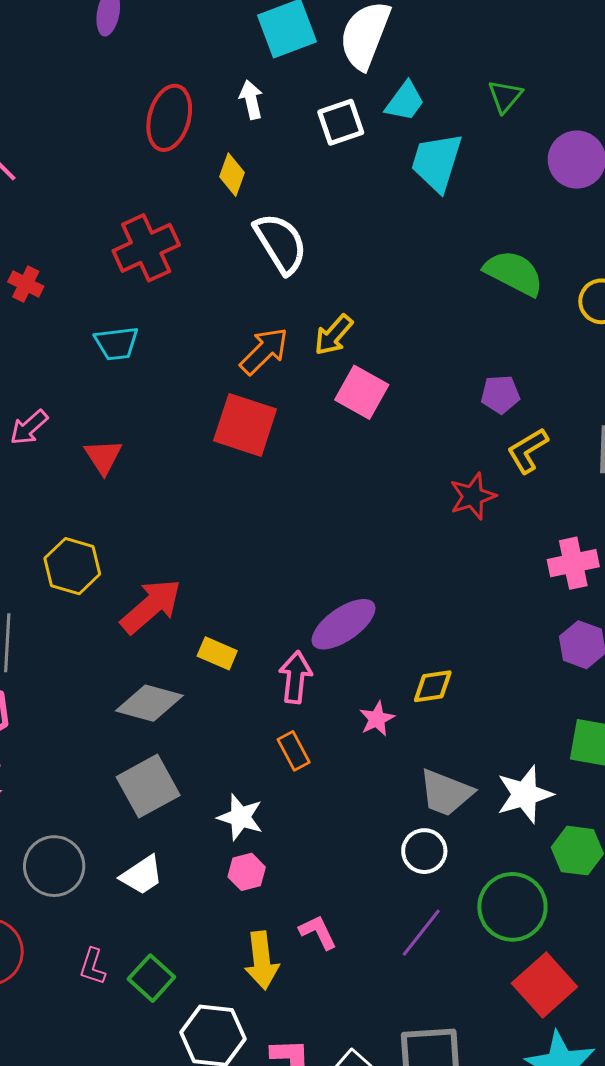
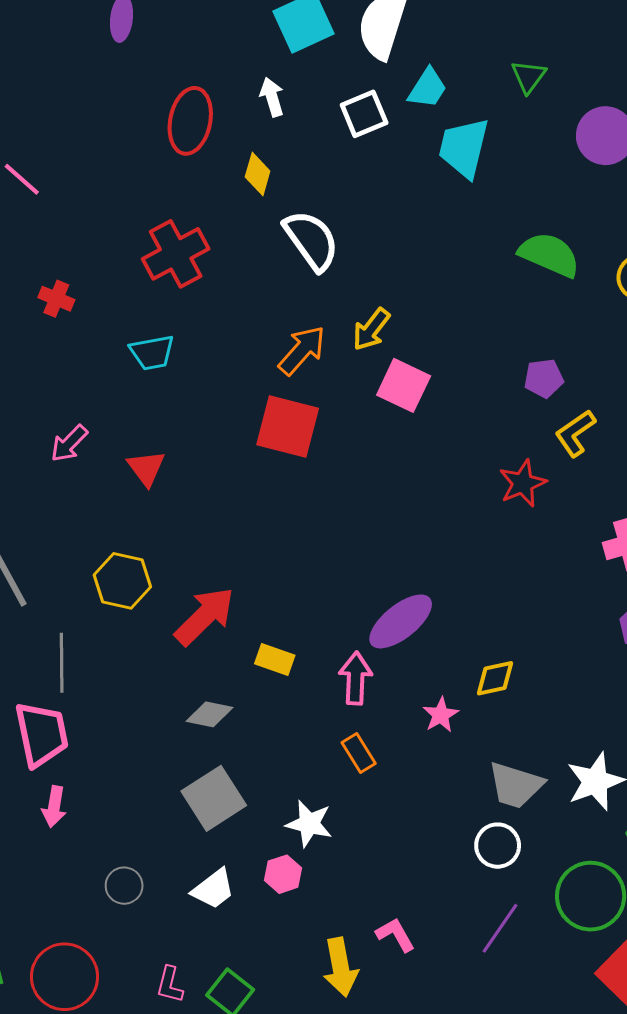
gray diamond: (149, 703) -> (210, 714), size x0.7
gray circle: (54, 866) -> (124, 886), size x0.6
pink hexagon: (247, 872) -> (283, 874), moved

